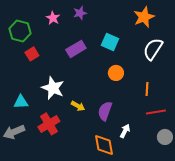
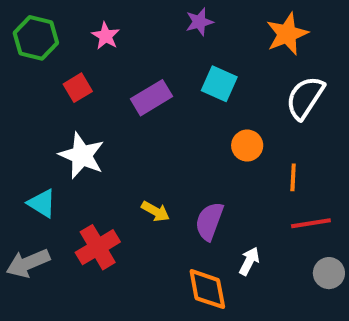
purple star: (80, 13) -> (199, 22), moved
green hexagon: (20, 31) -> (36, 38), moved
red square: (32, 54) -> (78, 88), moved
orange circle: (116, 73) -> (247, 146), moved
white star: (53, 88) -> (82, 155), moved
cyan triangle: (21, 102) -> (42, 203), turned 35

